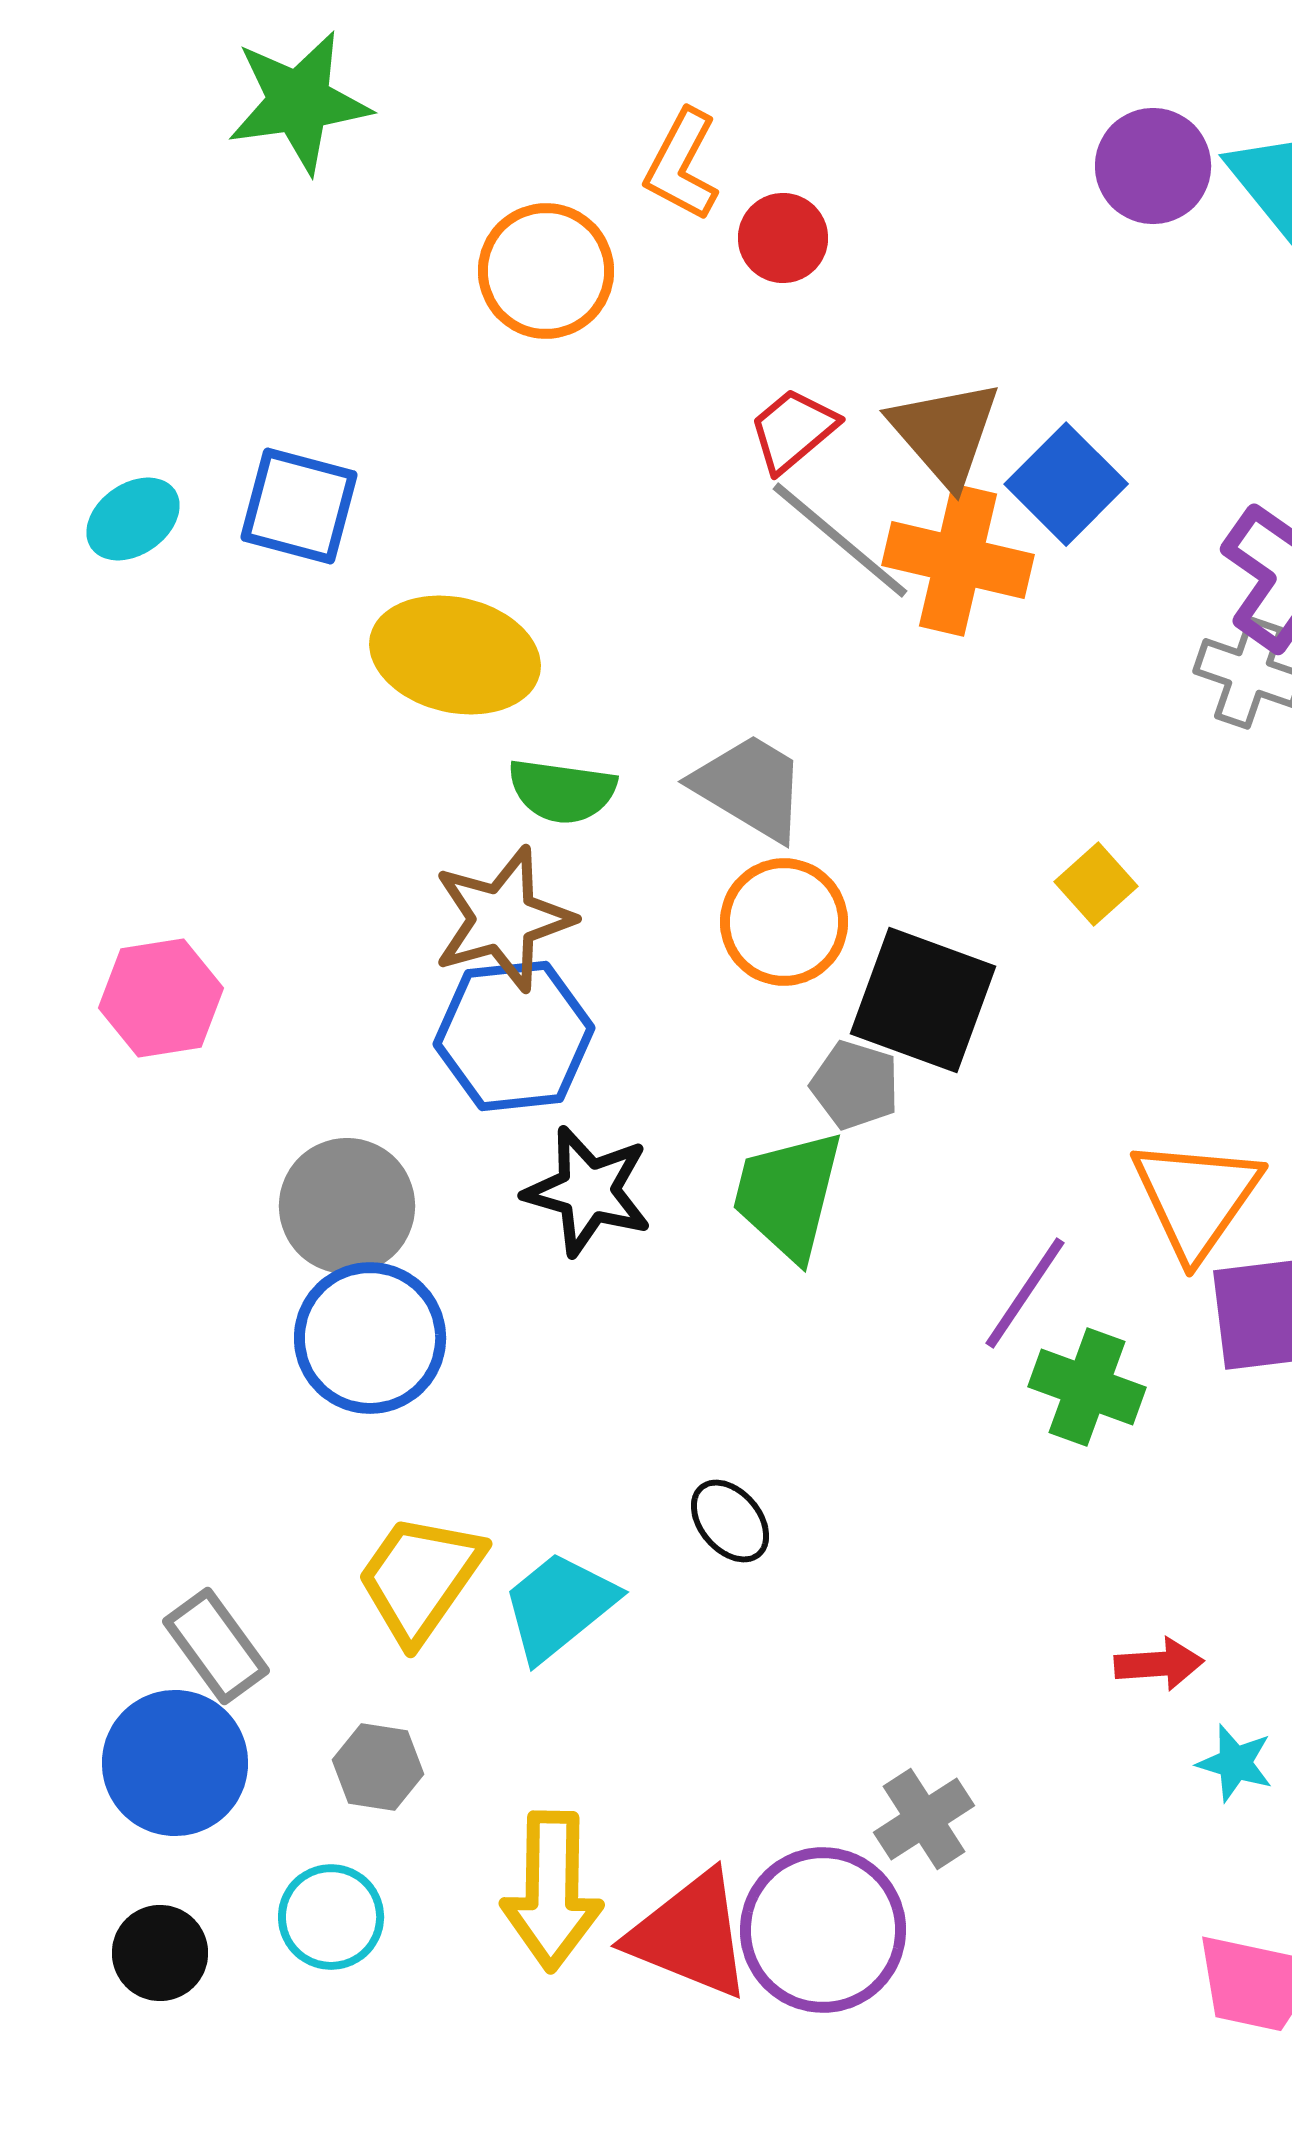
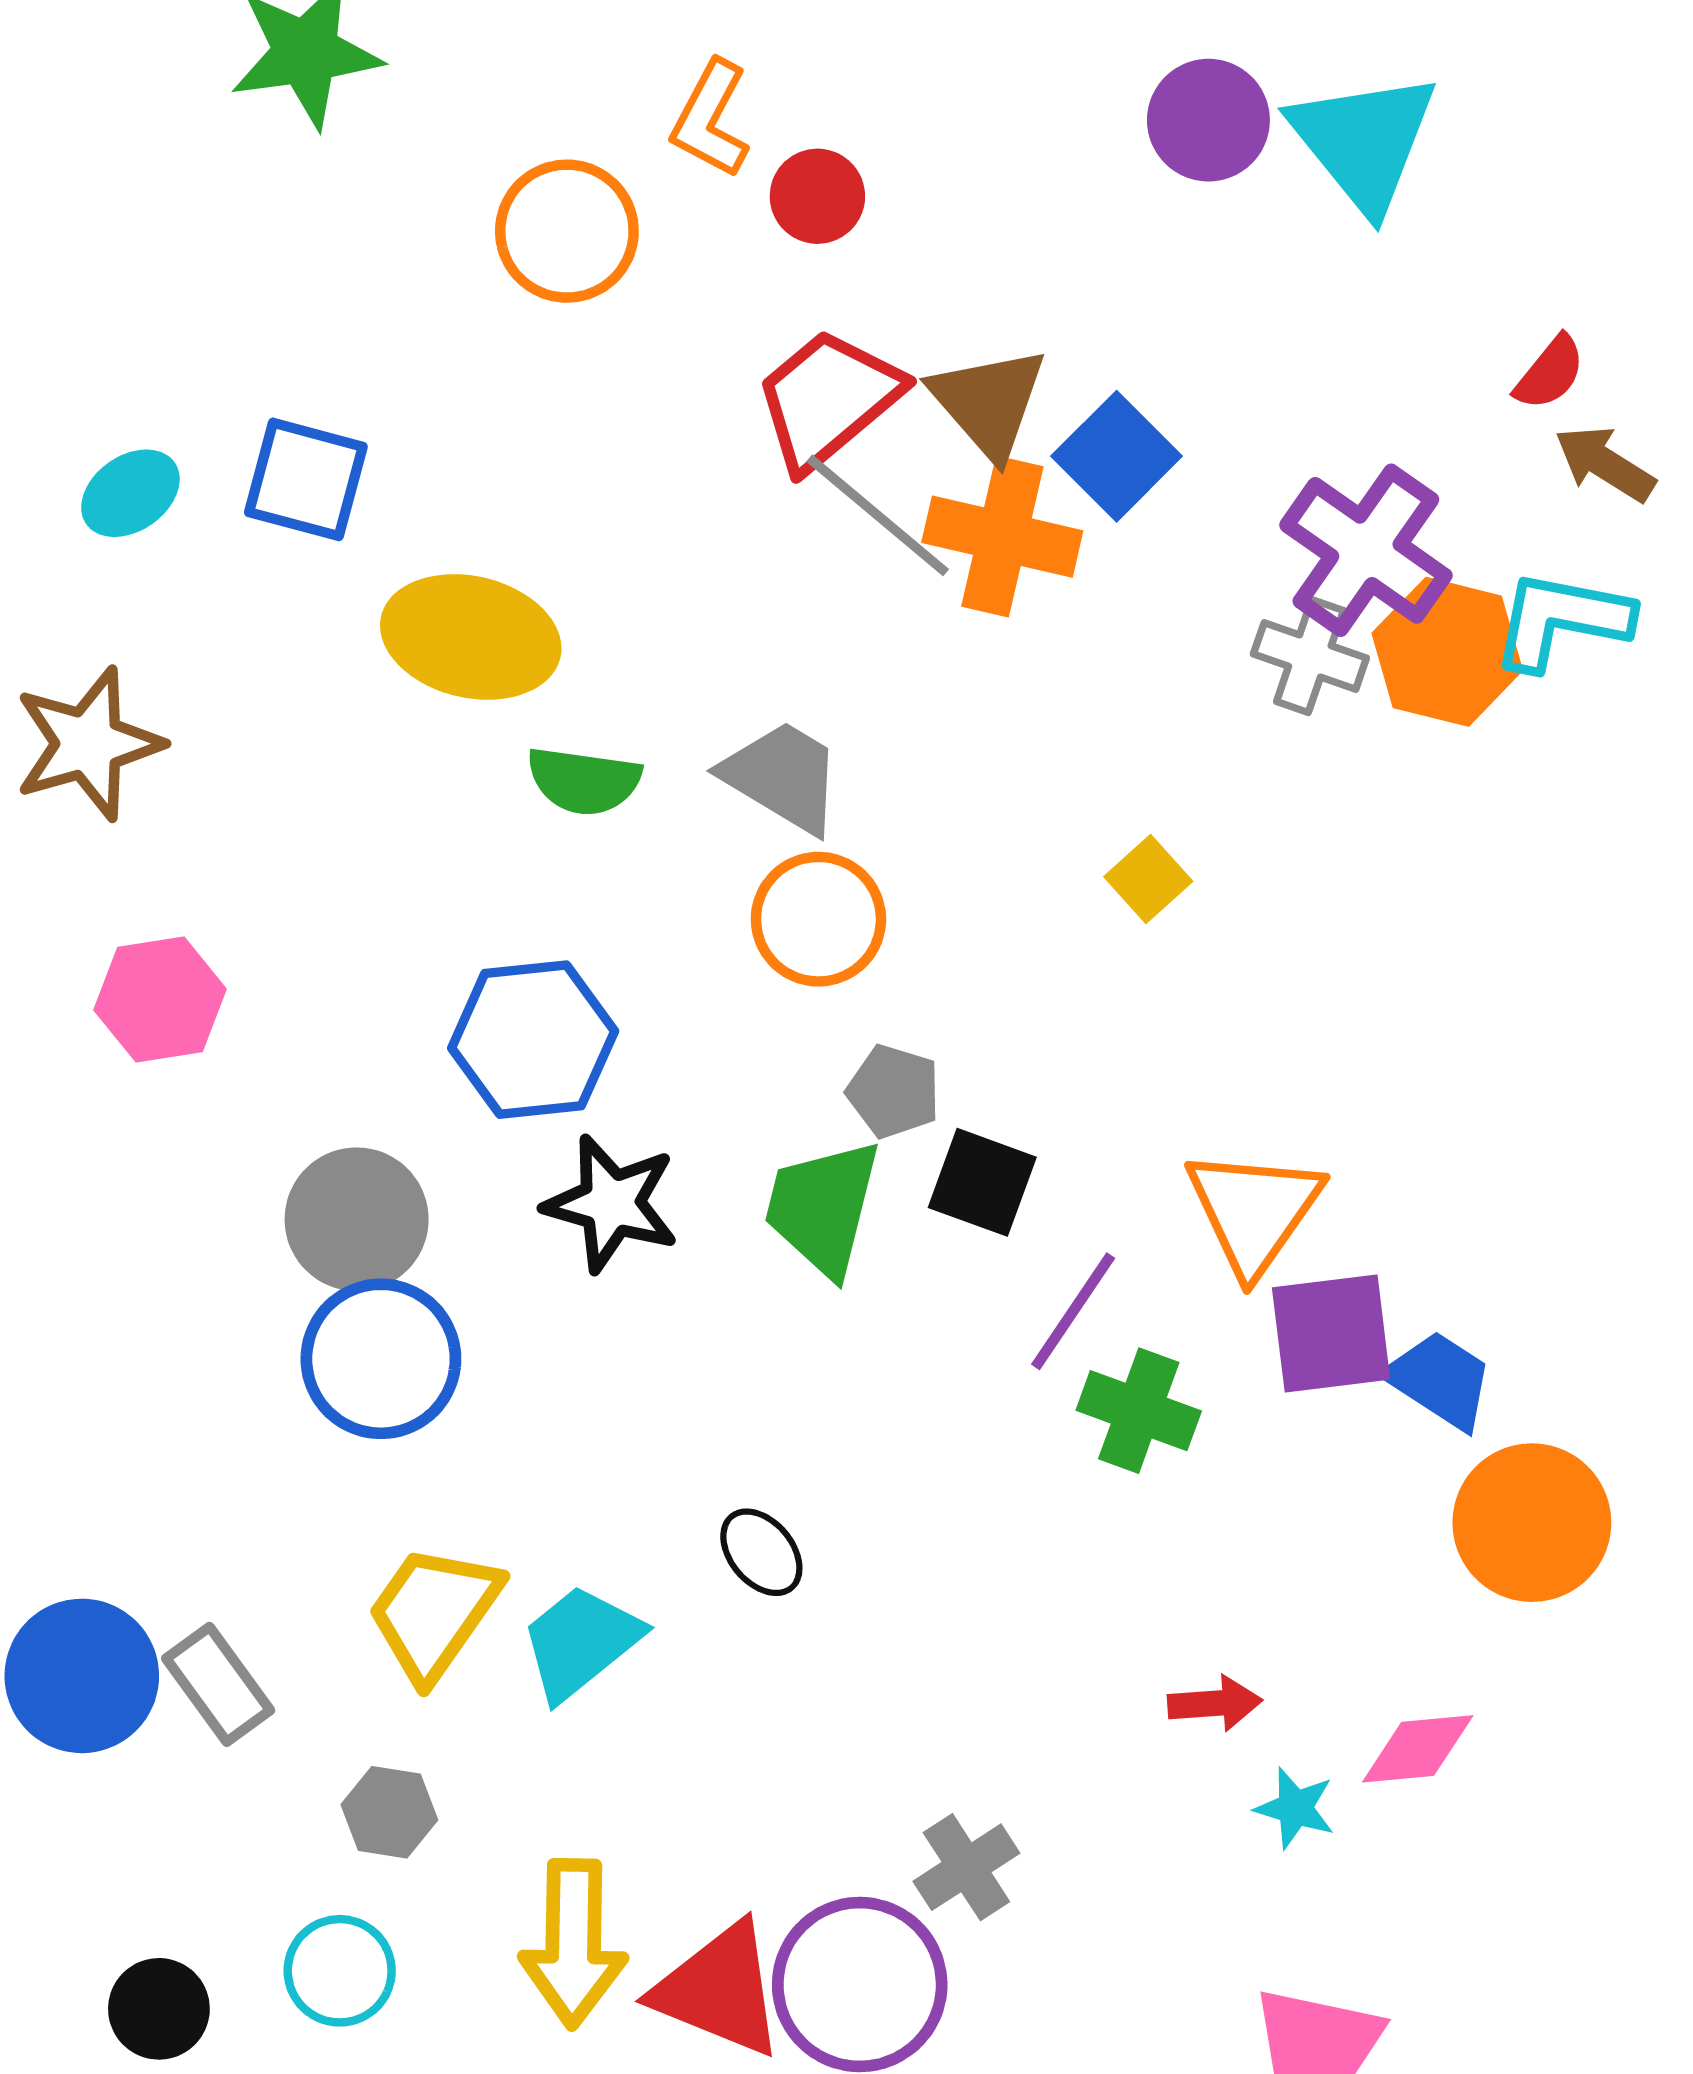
red trapezoid: (793, 430) -> (828, 399), size x1.6
brown star: (503, 919) -> (88, 744), moved
black square: (923, 1000) -> (982, 1182), moved, size x0.7
blue circle: (175, 1763) -> (82, 1676), moved

